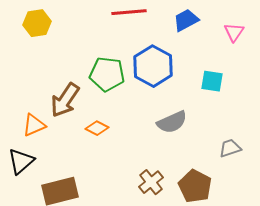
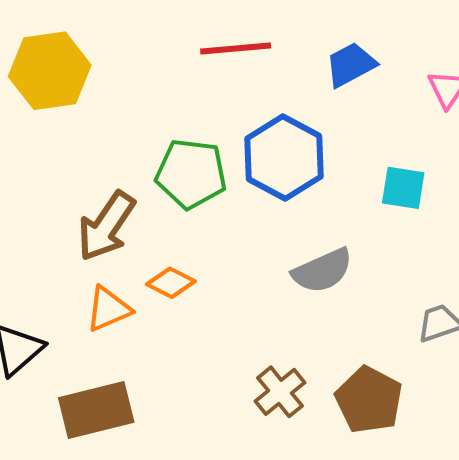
yellow hexagon: (37, 23) -> (50, 71), size x1.4
orange triangle: (34, 125) -> (108, 309), moved

